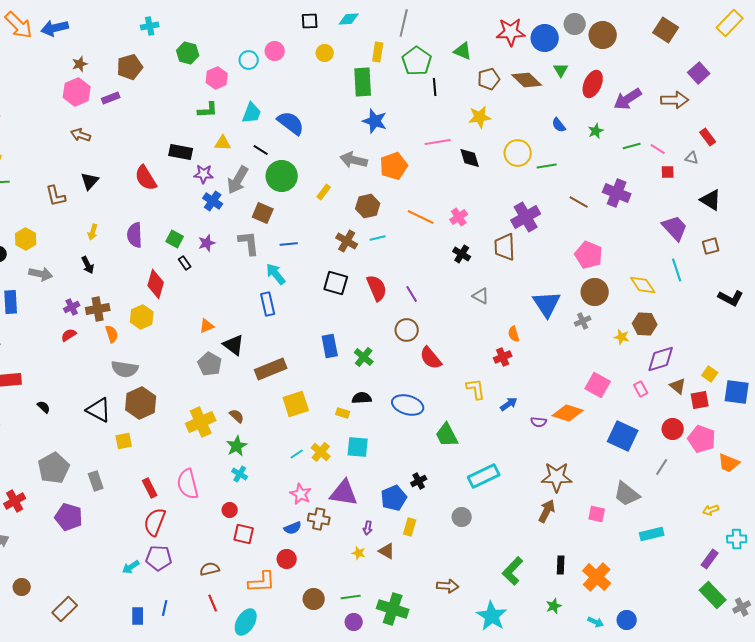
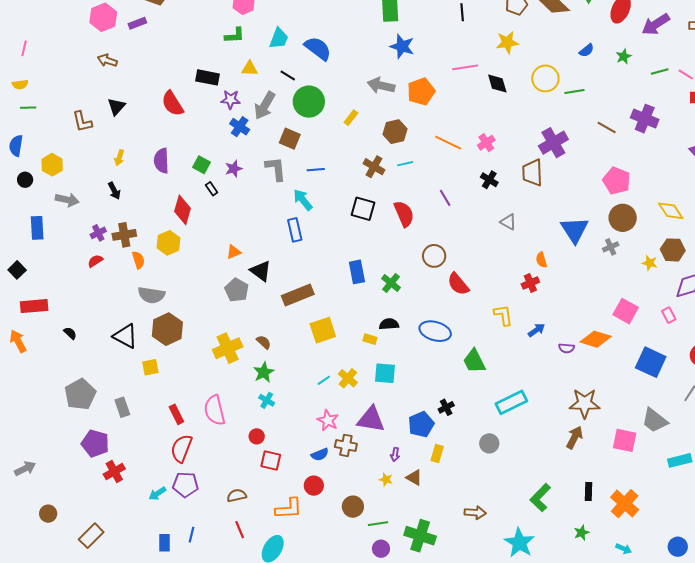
blue semicircle: (559, 125) -> (587, 50), turned -91
purple line: (412, 294) -> (445, 198), moved
red cross: (15, 501) -> (114, 471), moved
pink square: (597, 514) -> (625, 440), size x1.4
brown circle: (314, 599) -> (353, 507), moved
blue circle: (627, 620) -> (678, 547), moved

